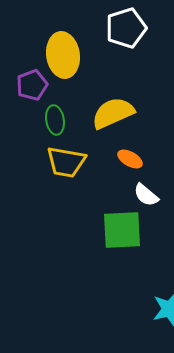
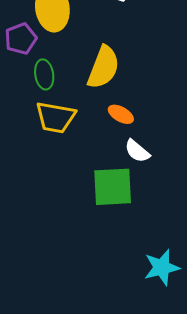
yellow semicircle: (113, 113) -> (103, 67), turned 135

